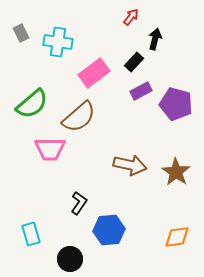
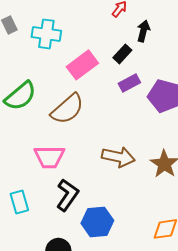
pink trapezoid: (50, 149) -> (49, 157), moved
black L-shape: (79, 203) -> (67, 195), size x1.4
cyan rectangle: (31, 234) -> (19, 202), moved

